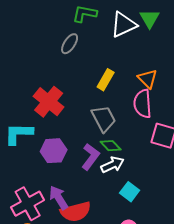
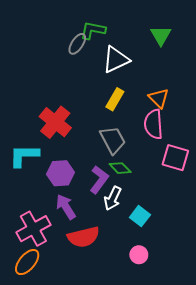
white triangle: (124, 25) -> (116, 60), moved
gray ellipse: (70, 44) -> (77, 44), moved
white arrow: (113, 165) -> (113, 198), moved, turned 140
purple arrow: (59, 198) -> (66, 207), moved

